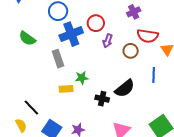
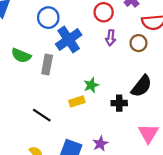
red circle: (96, 23) -> (104, 12), moved
gray rectangle: (58, 59) -> (47, 64), moved, turned 42
black line: (31, 108) -> (42, 115), moved

